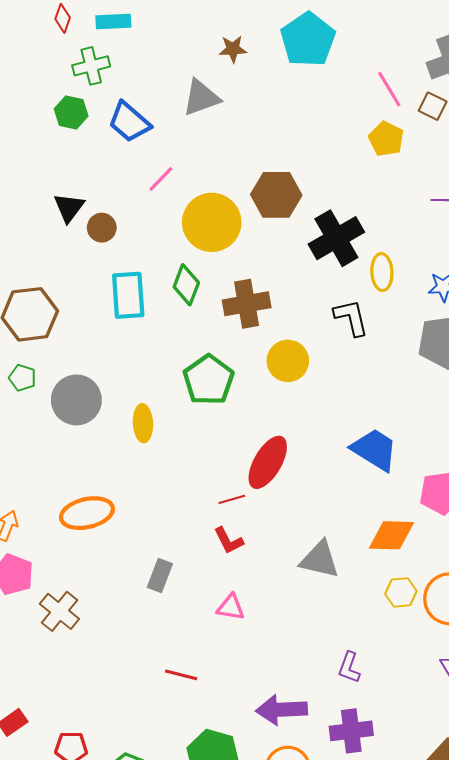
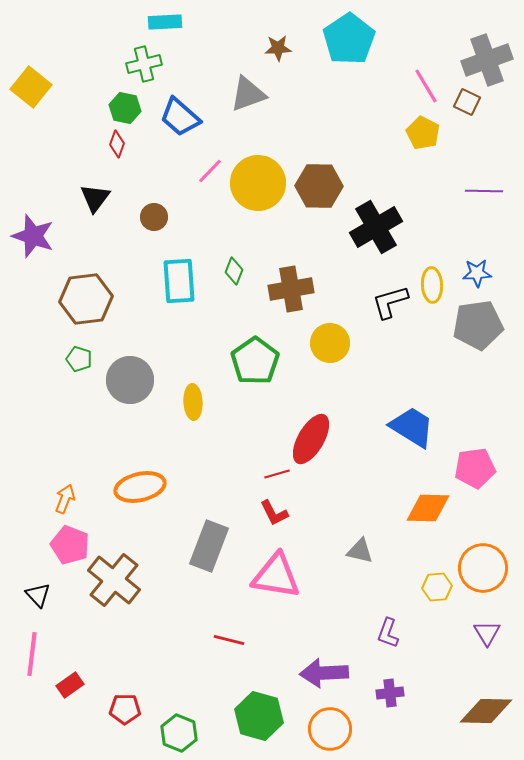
red diamond: (63, 18) -> (117, 144), moved
black triangle: (69, 208) -> (95, 198), moved
yellow circle: (212, 222) -> (258, 183), moved
yellow ellipse: (382, 272) -> (432, 285), moved
green diamond: (186, 285) -> (234, 271), size x0.7
black L-shape: (351, 318) -> (390, 302), turned -93
gray triangle: (320, 560) -> (360, 551), moved, size x0.7
gray rectangle: (160, 575) -> (209, 546), size x1.6
yellow hexagon: (401, 592) -> (437, 587), moved
pink triangle: (231, 607) -> (276, 576), size x1.8
brown cross: (59, 611) -> (114, 580), size x1.4
purple cross: (351, 731) -> (390, 693), size x0.7

